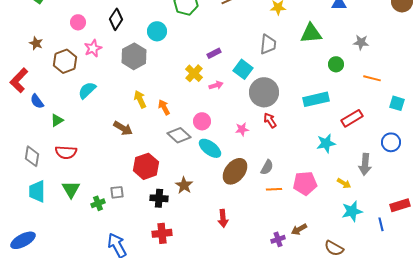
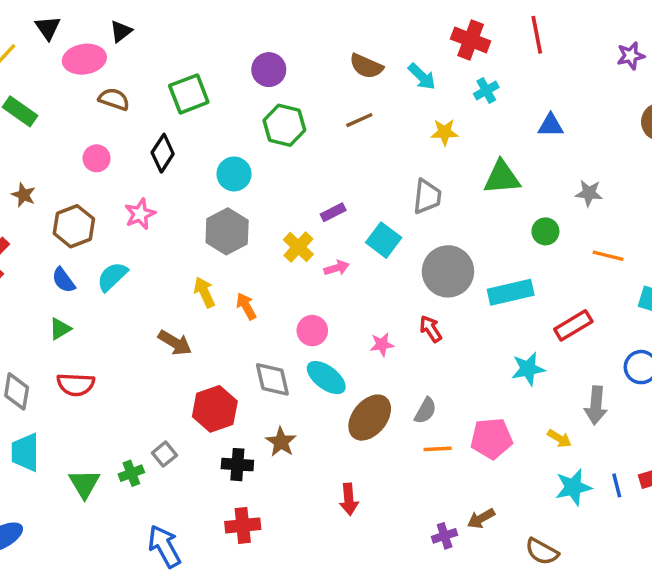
pink star: (93, 48) -> (140, 214), moved
gray hexagon: (134, 56) -> (227, 231), moved
gray circle: (264, 92) -> (448, 271), moved
blue semicircle: (37, 101) -> (63, 280), moved
gray diamond: (179, 135) -> (272, 379), moved, turned 35
green triangle: (71, 189) -> (84, 484), moved
gray square: (117, 192) -> (164, 454), turned -32
blue line: (381, 224) -> (617, 485), moved

